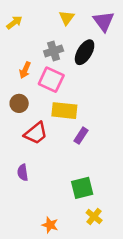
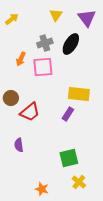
pink square: (51, 80) -> (43, 67), turned -30
brown circle: (19, 103) -> (11, 98), moved
yellow rectangle: (64, 111) -> (79, 94), moved

